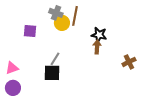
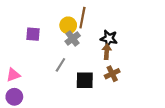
gray cross: (56, 13) -> (73, 38), moved, turned 32
brown cross: (129, 62) -> (112, 74), moved
black square: (52, 73) -> (85, 80), moved

